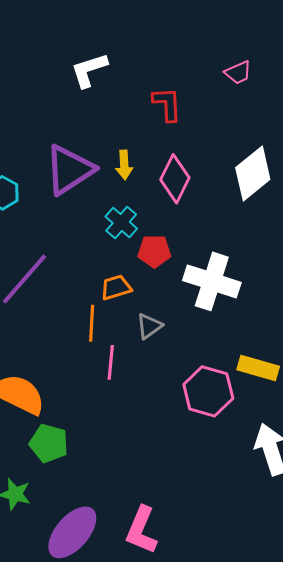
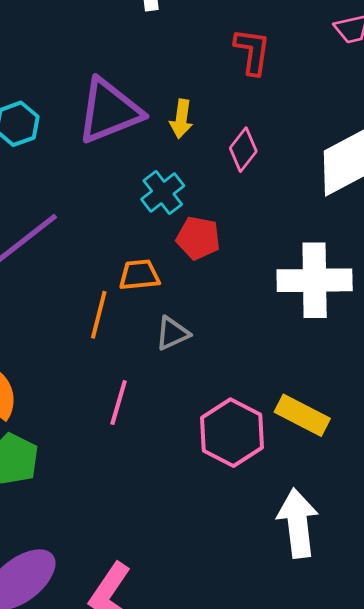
pink diamond: (175, 179) -> (243, 150), size x0.7
white cross: (212, 281) -> (315, 280), moved, turned -30
pink line: (111, 362) -> (119, 402), moved

